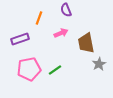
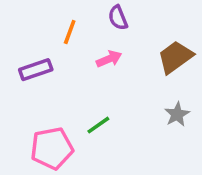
brown trapezoid: (86, 43) -> (175, 57), moved, turned 65
pink pentagon: (29, 69) -> (52, 148), moved

